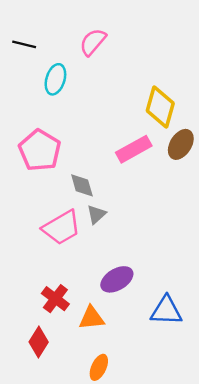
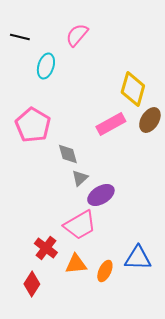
pink trapezoid: (61, 228) -> (80, 225), moved
purple ellipse: (117, 279) -> (101, 195), moved
orange ellipse: (99, 367) -> (105, 271), moved

